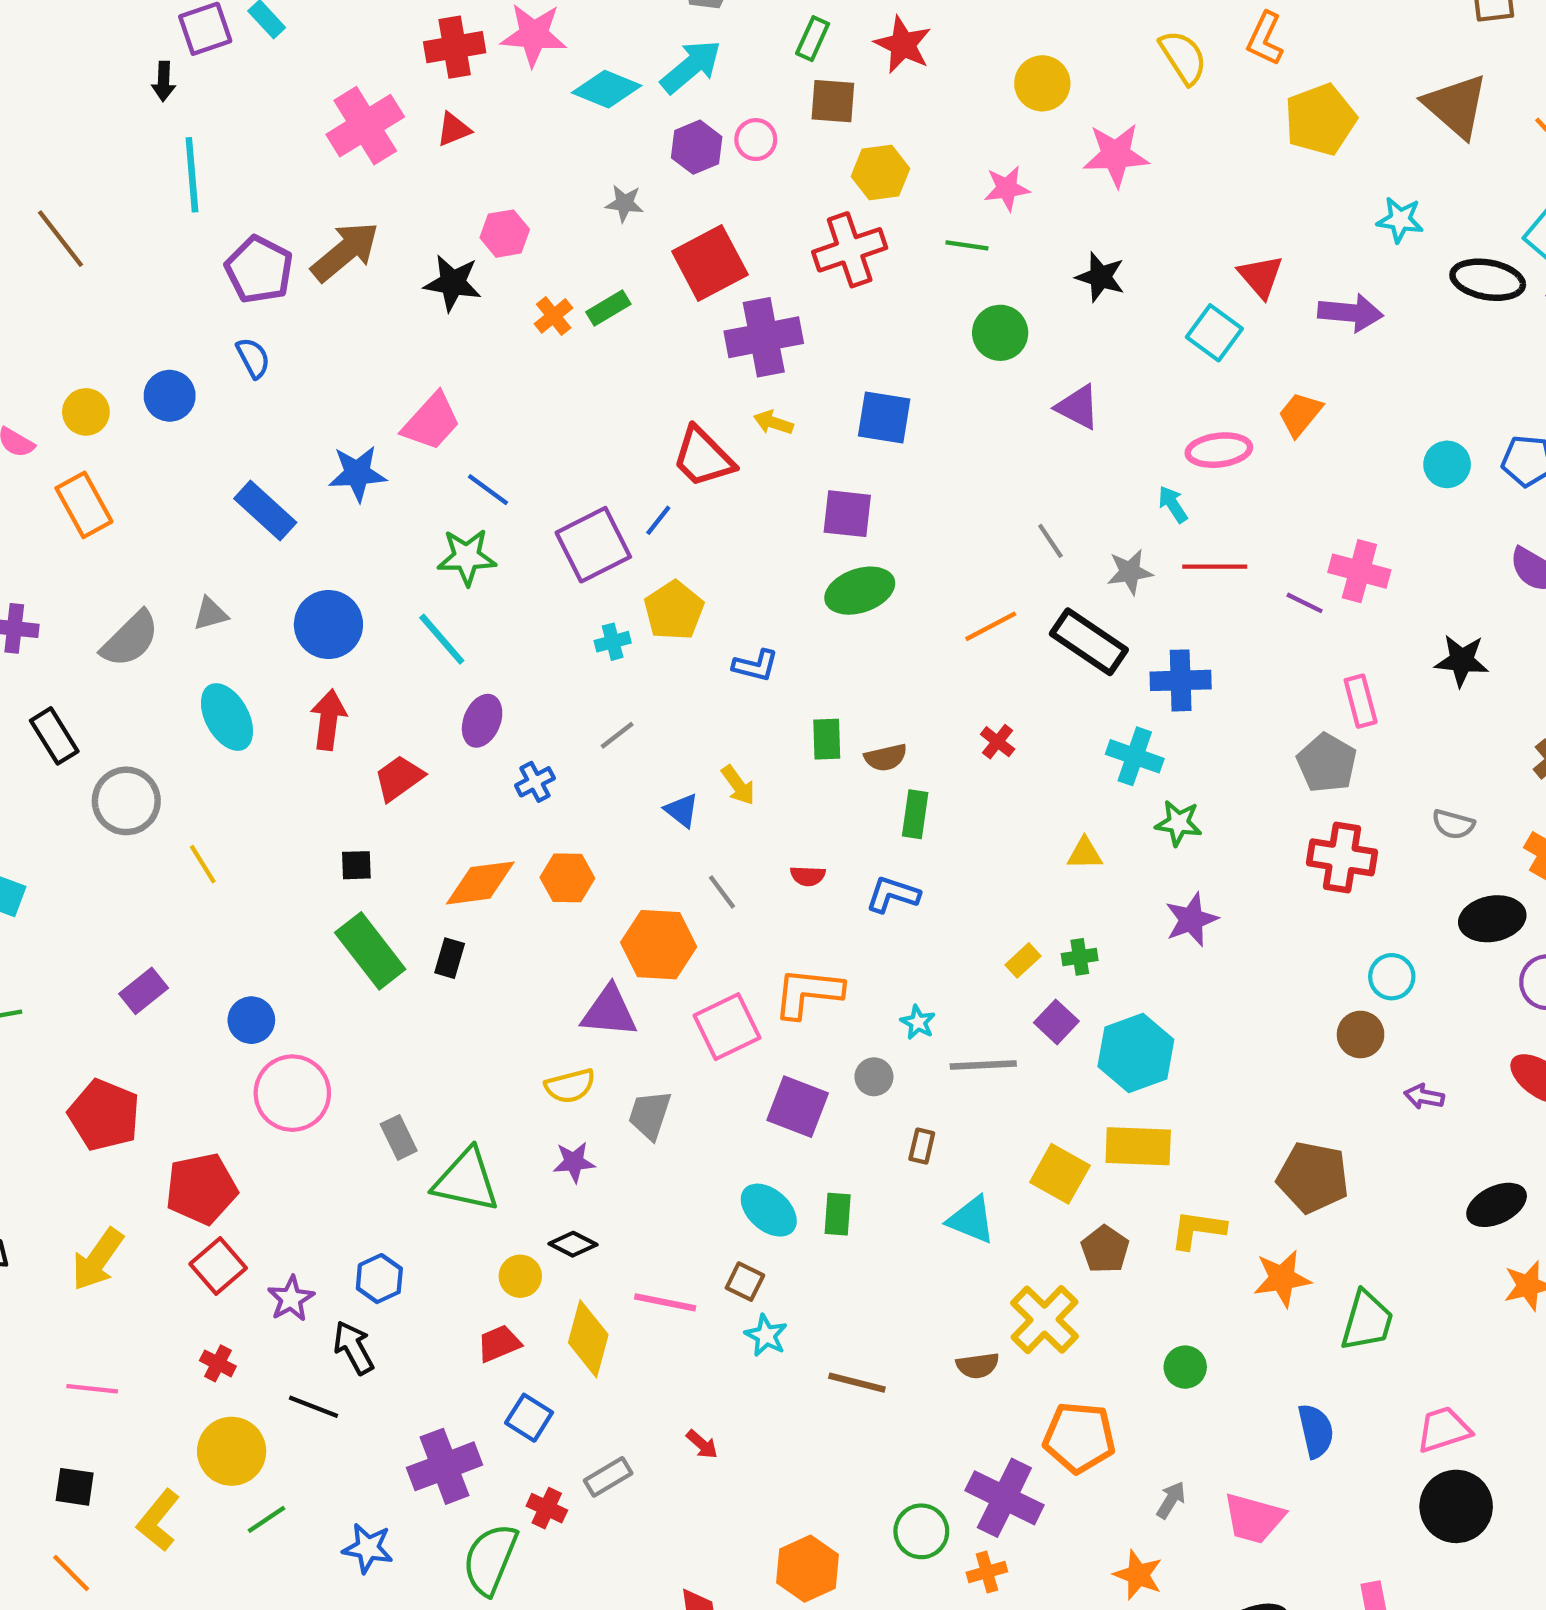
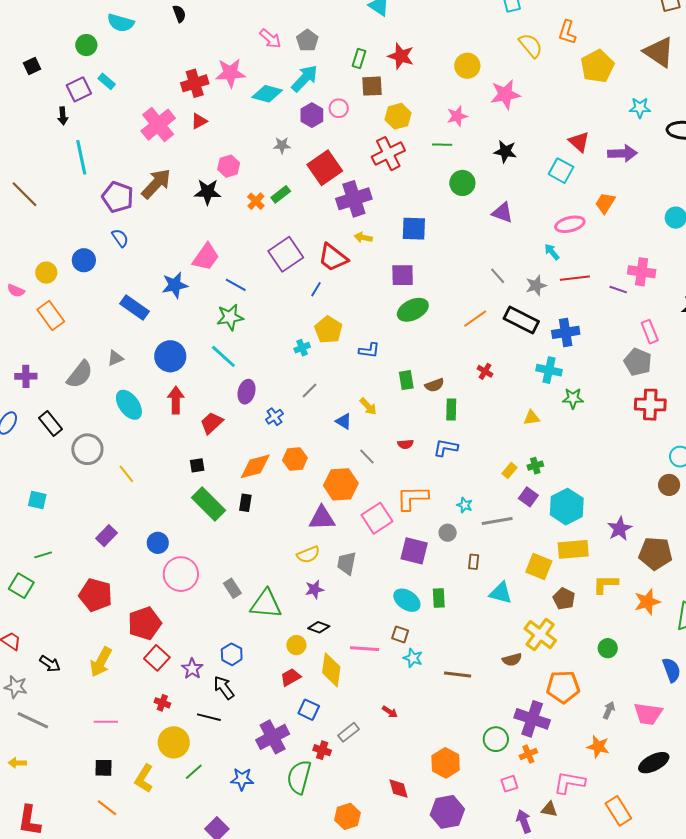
purple square: (593, 545) -> (286, 254), moved
purple star: (1191, 920) -> (620, 529), moved

